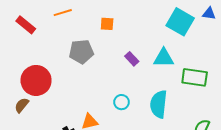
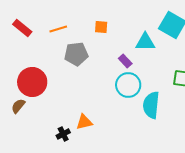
orange line: (63, 13) -> (58, 29), moved
cyan triangle: (164, 58) -> (145, 42), moved
cyan circle: (121, 102) -> (128, 85), moved, size x1.6

